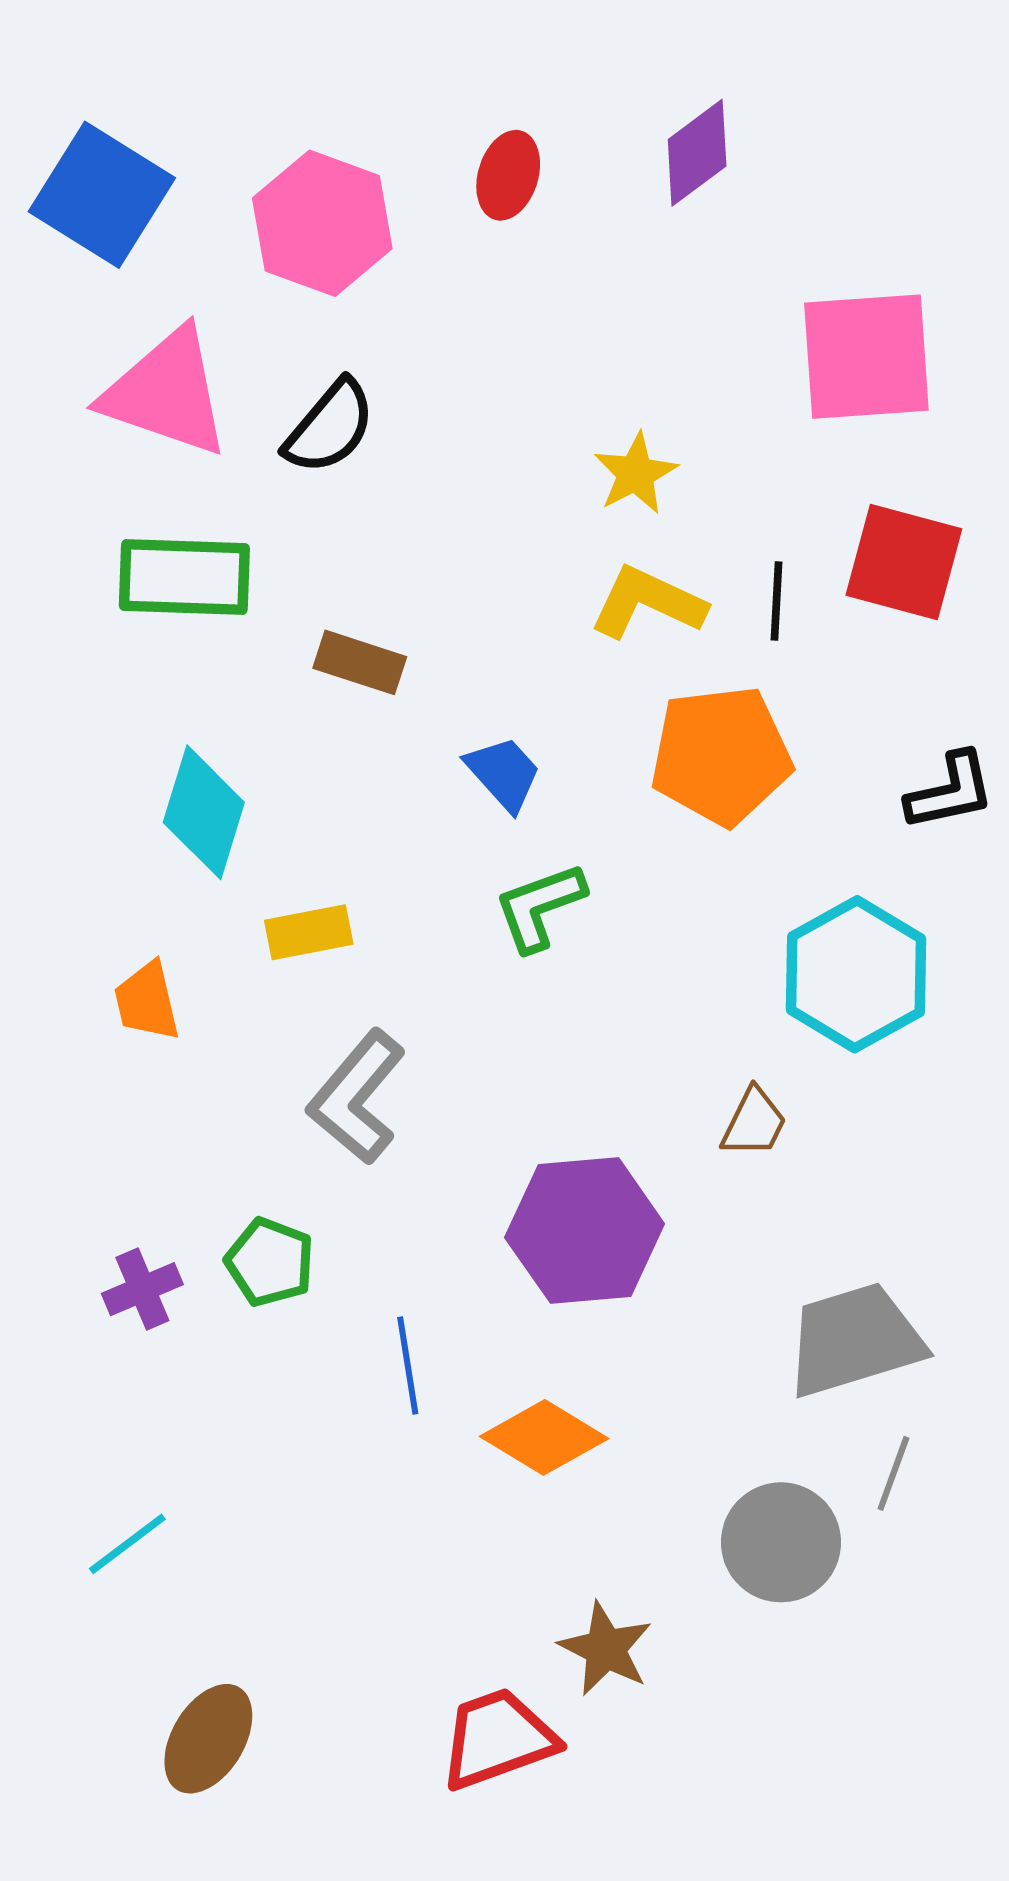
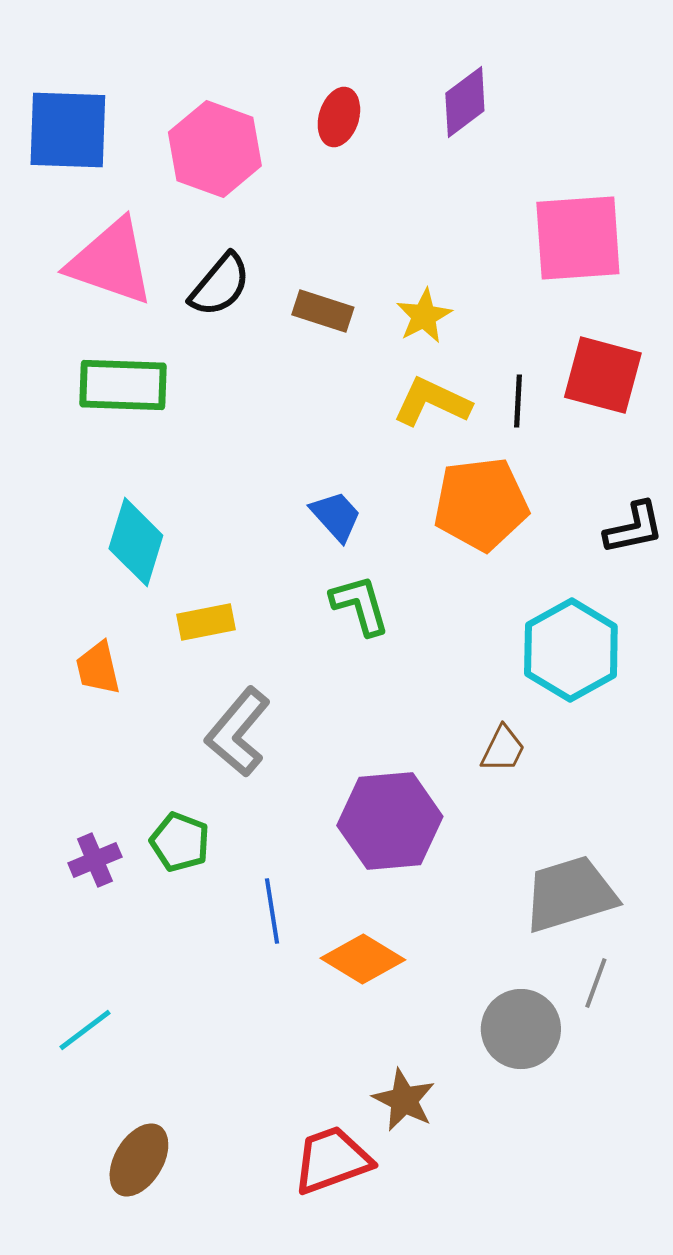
blue square: (102, 195) -> (68, 130), turned -30
brown rectangle: (360, 662) -> (323, 311), moved
green L-shape: (540, 907) -> (360, 605), turned 94

